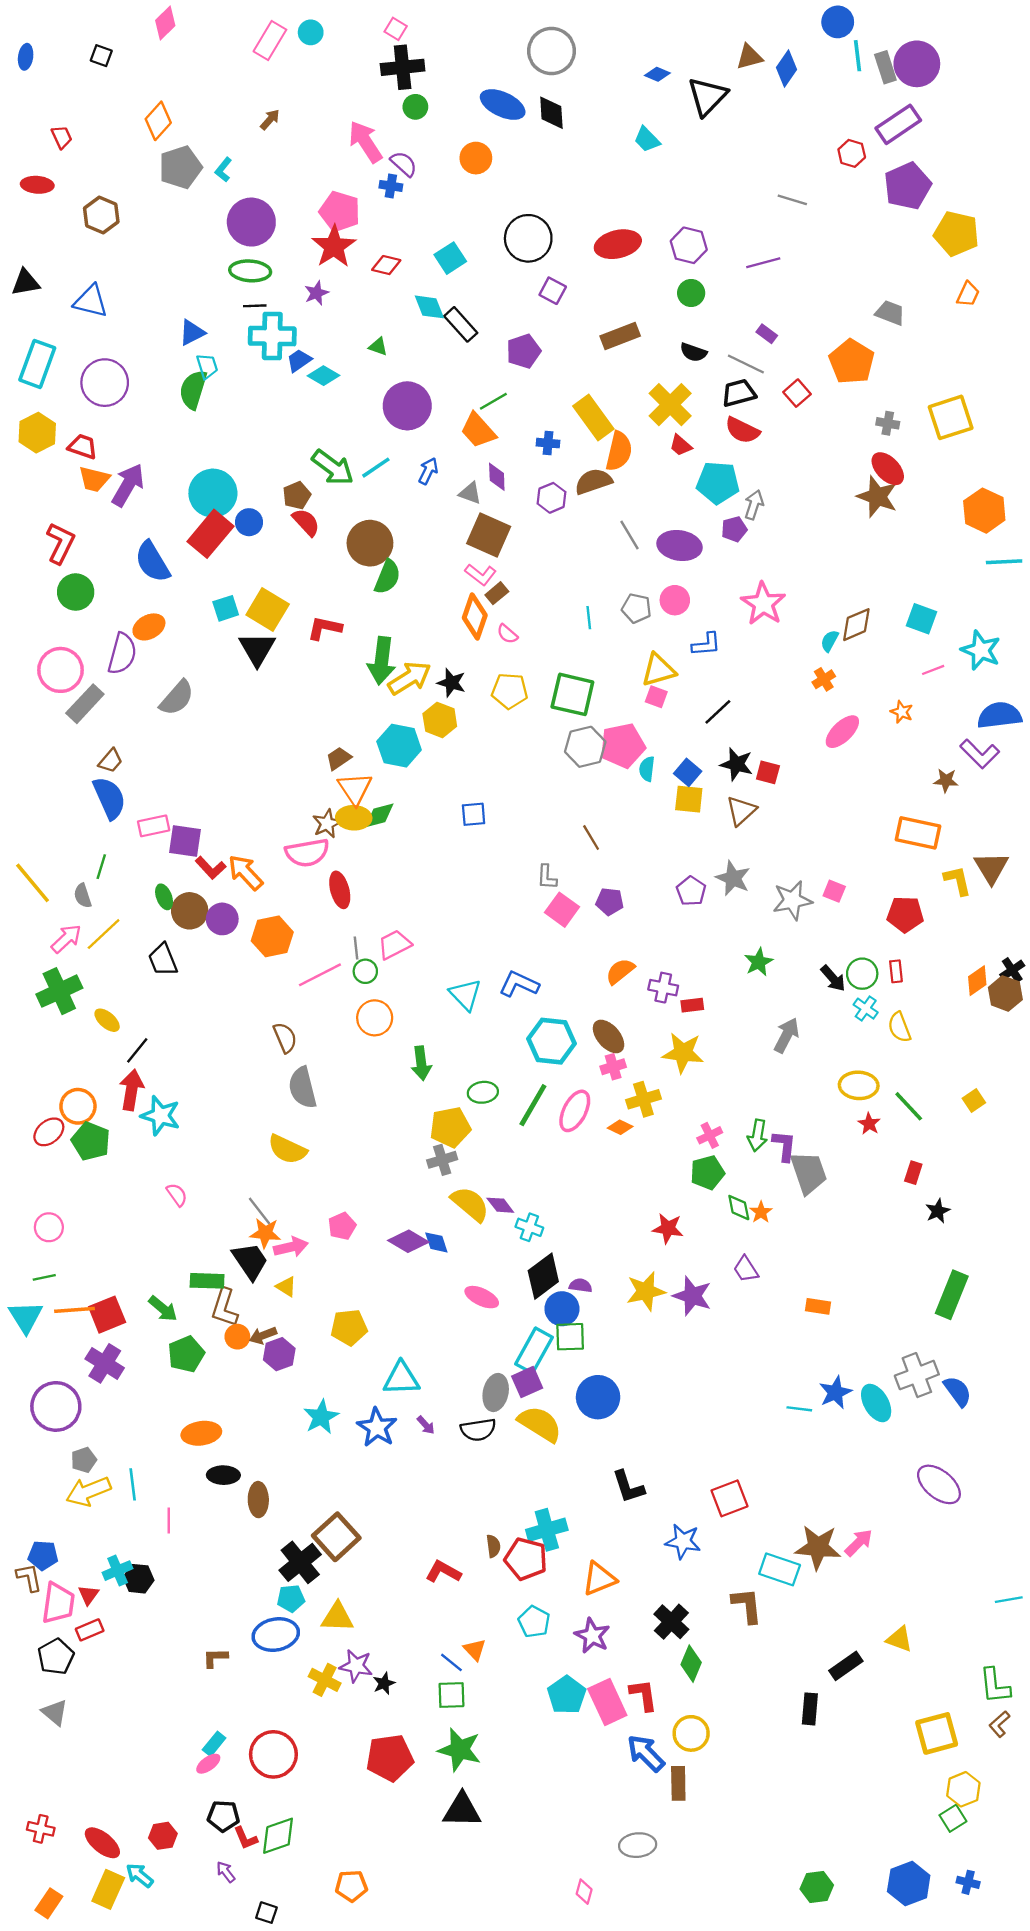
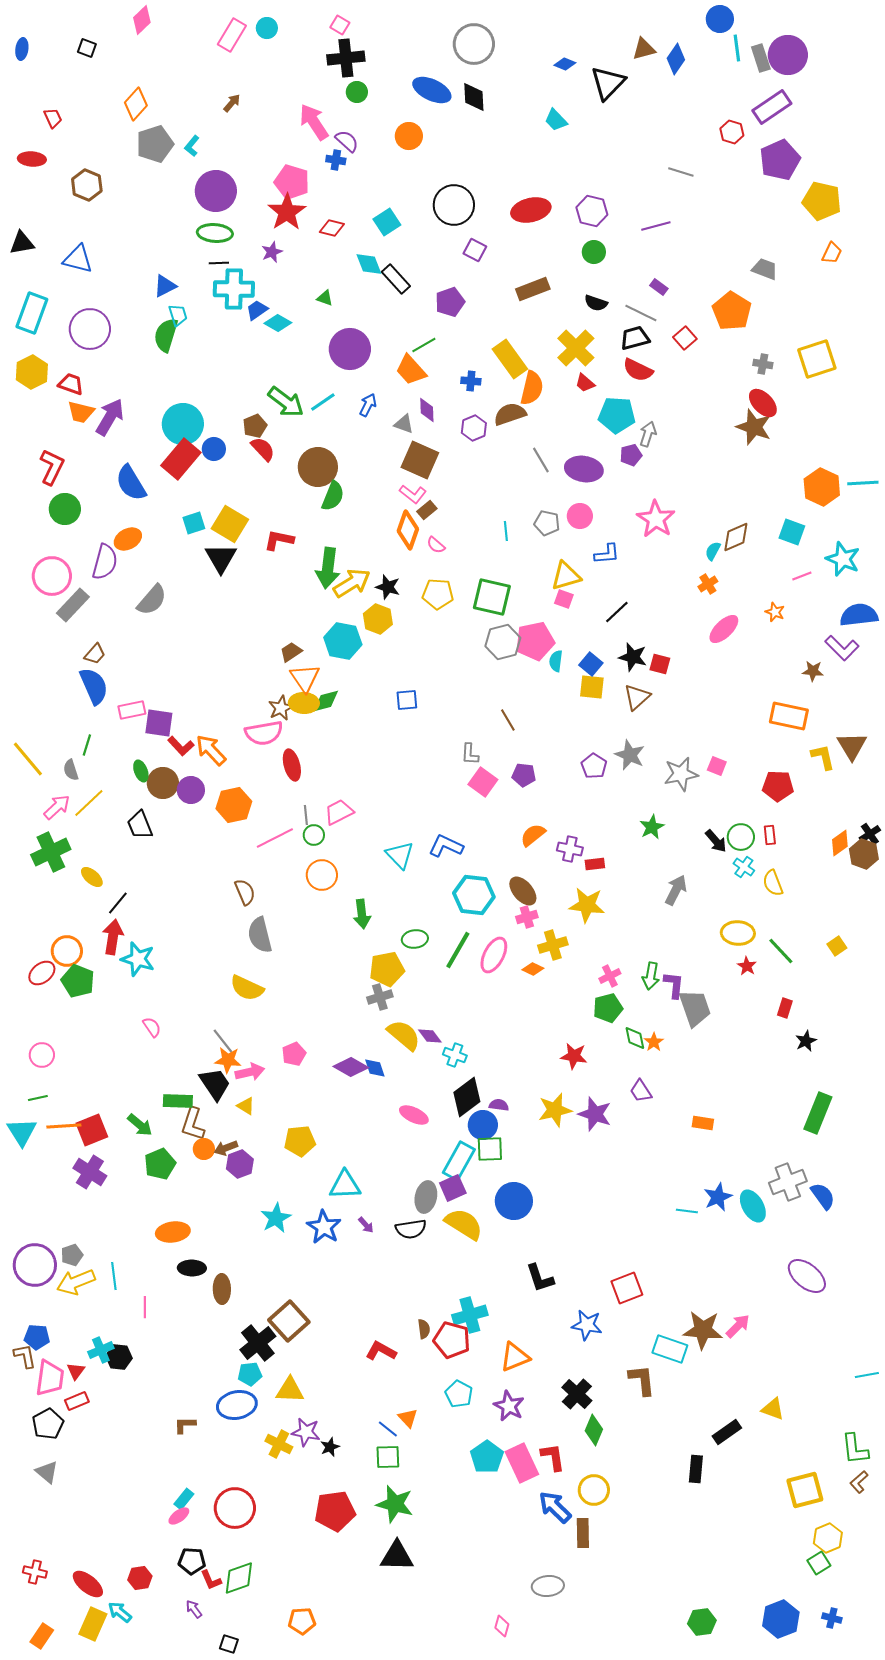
orange hexagon: (984, 511) -> (822, 487), moved
purple circle: (56, 1406) -> (35, 1265), moved

